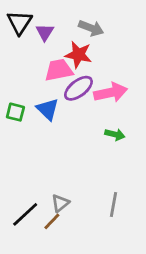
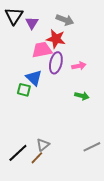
purple ellipse: (78, 88) -> (56, 63), turned -40
pink arrow: (111, 92) -> (79, 66), size x0.6
green square: (15, 112) -> (24, 90), moved
gray line: (113, 205) -> (92, 147), moved, turned 54

